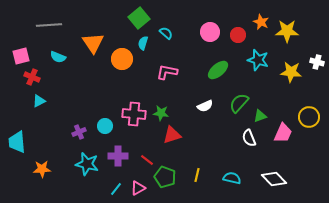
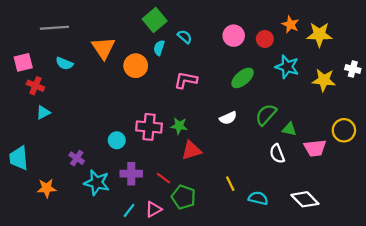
green triangle: (260, 116) -> (289, 129), turned 32
purple cross: (79, 132) -> (77, 158), moved, turned -32
pink trapezoid: (283, 133) -> (315, 148), turned 60
yellow line: (197, 175) -> (230, 184), moved, turned -40

